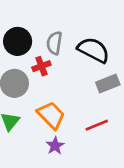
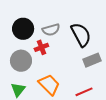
gray semicircle: (54, 43) -> (51, 30), turned -114
black semicircle: (93, 50) -> (81, 35), turned 35

